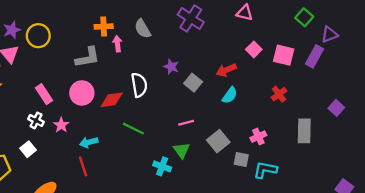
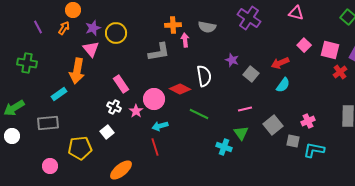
gray semicircle: (143, 29) -> (207, 27), turned -48
pink circle: (82, 93) -> (154, 99), moved
red cross: (279, 94) -> (340, 72), moved
red diamond: (112, 100) -> (180, 89), turned 35

